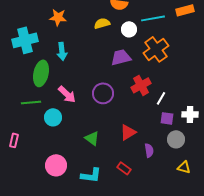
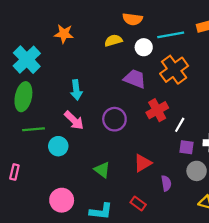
cyan cross: (25, 40) -> (27, 60), turned -30
cyan arrow: (62, 51) -> (76, 90), moved
purple trapezoid: (121, 57) -> (135, 79), turned 35
green ellipse: (41, 73) -> (23, 97), moved

